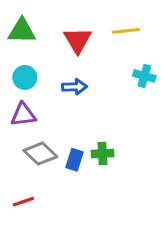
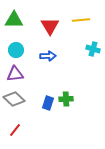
gray diamond: (40, 154) -> (14, 99), moved
red line: (23, 202) -> (15, 130), turned -32

